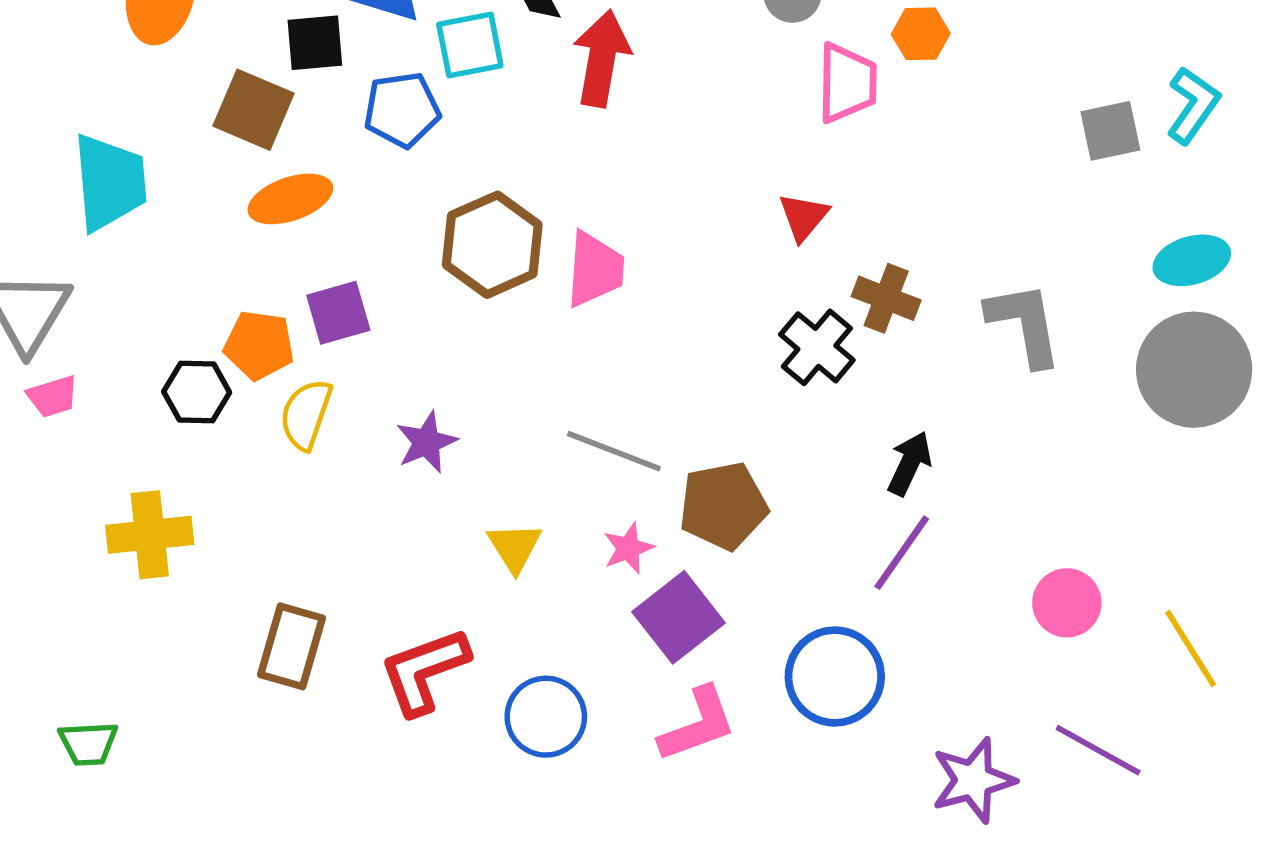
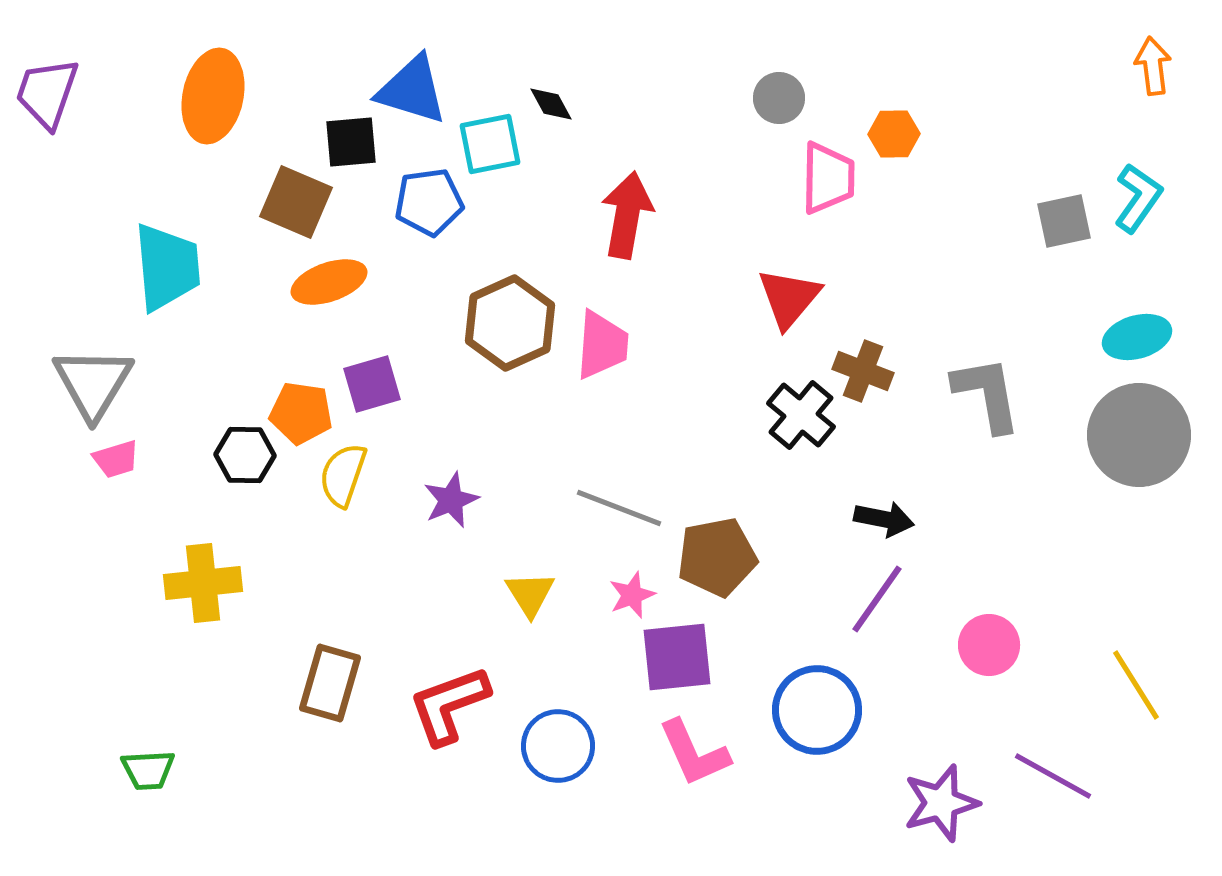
red arrow: (602, 58) -> (627, 215), moved
red triangle: (804, 217) -> (789, 298), size x1.4
black arrow: (910, 463) -> (884, 519), turned 76
pink circle: (1067, 603) -> (989, 645), moved
purple square: (679, 617) -> (677, 657), turned 32
pink L-shape: (698, 724) -> (694, 753), turned 86

